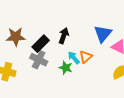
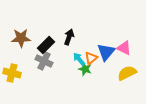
blue triangle: (103, 34) -> (106, 52), moved
green star: (66, 68) -> (85, 69), moved

